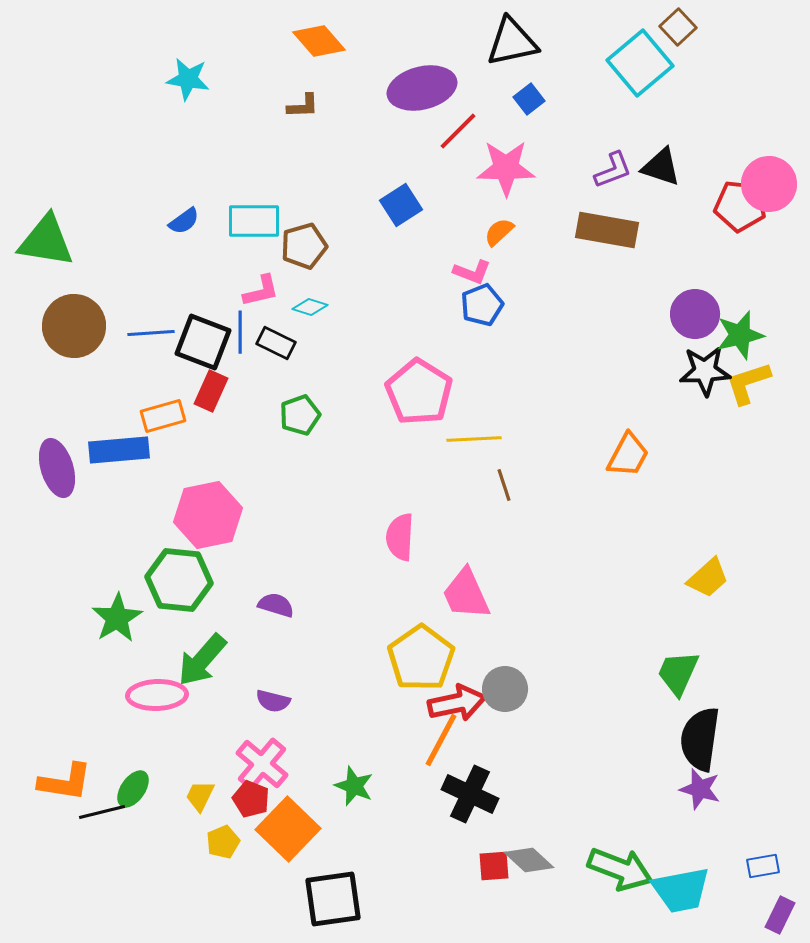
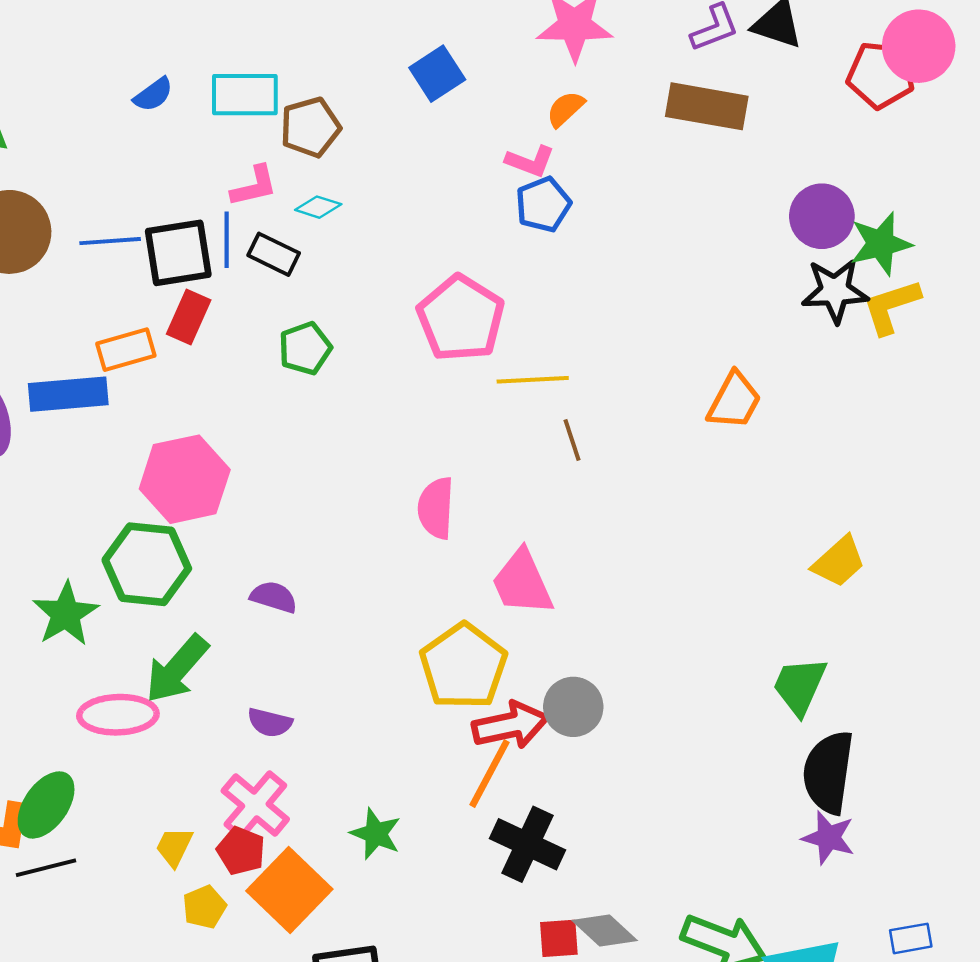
black square: (203, 342) -> (178, 253), turned -30
green ellipse: (133, 789) -> (46, 805), moved, size x1.4

